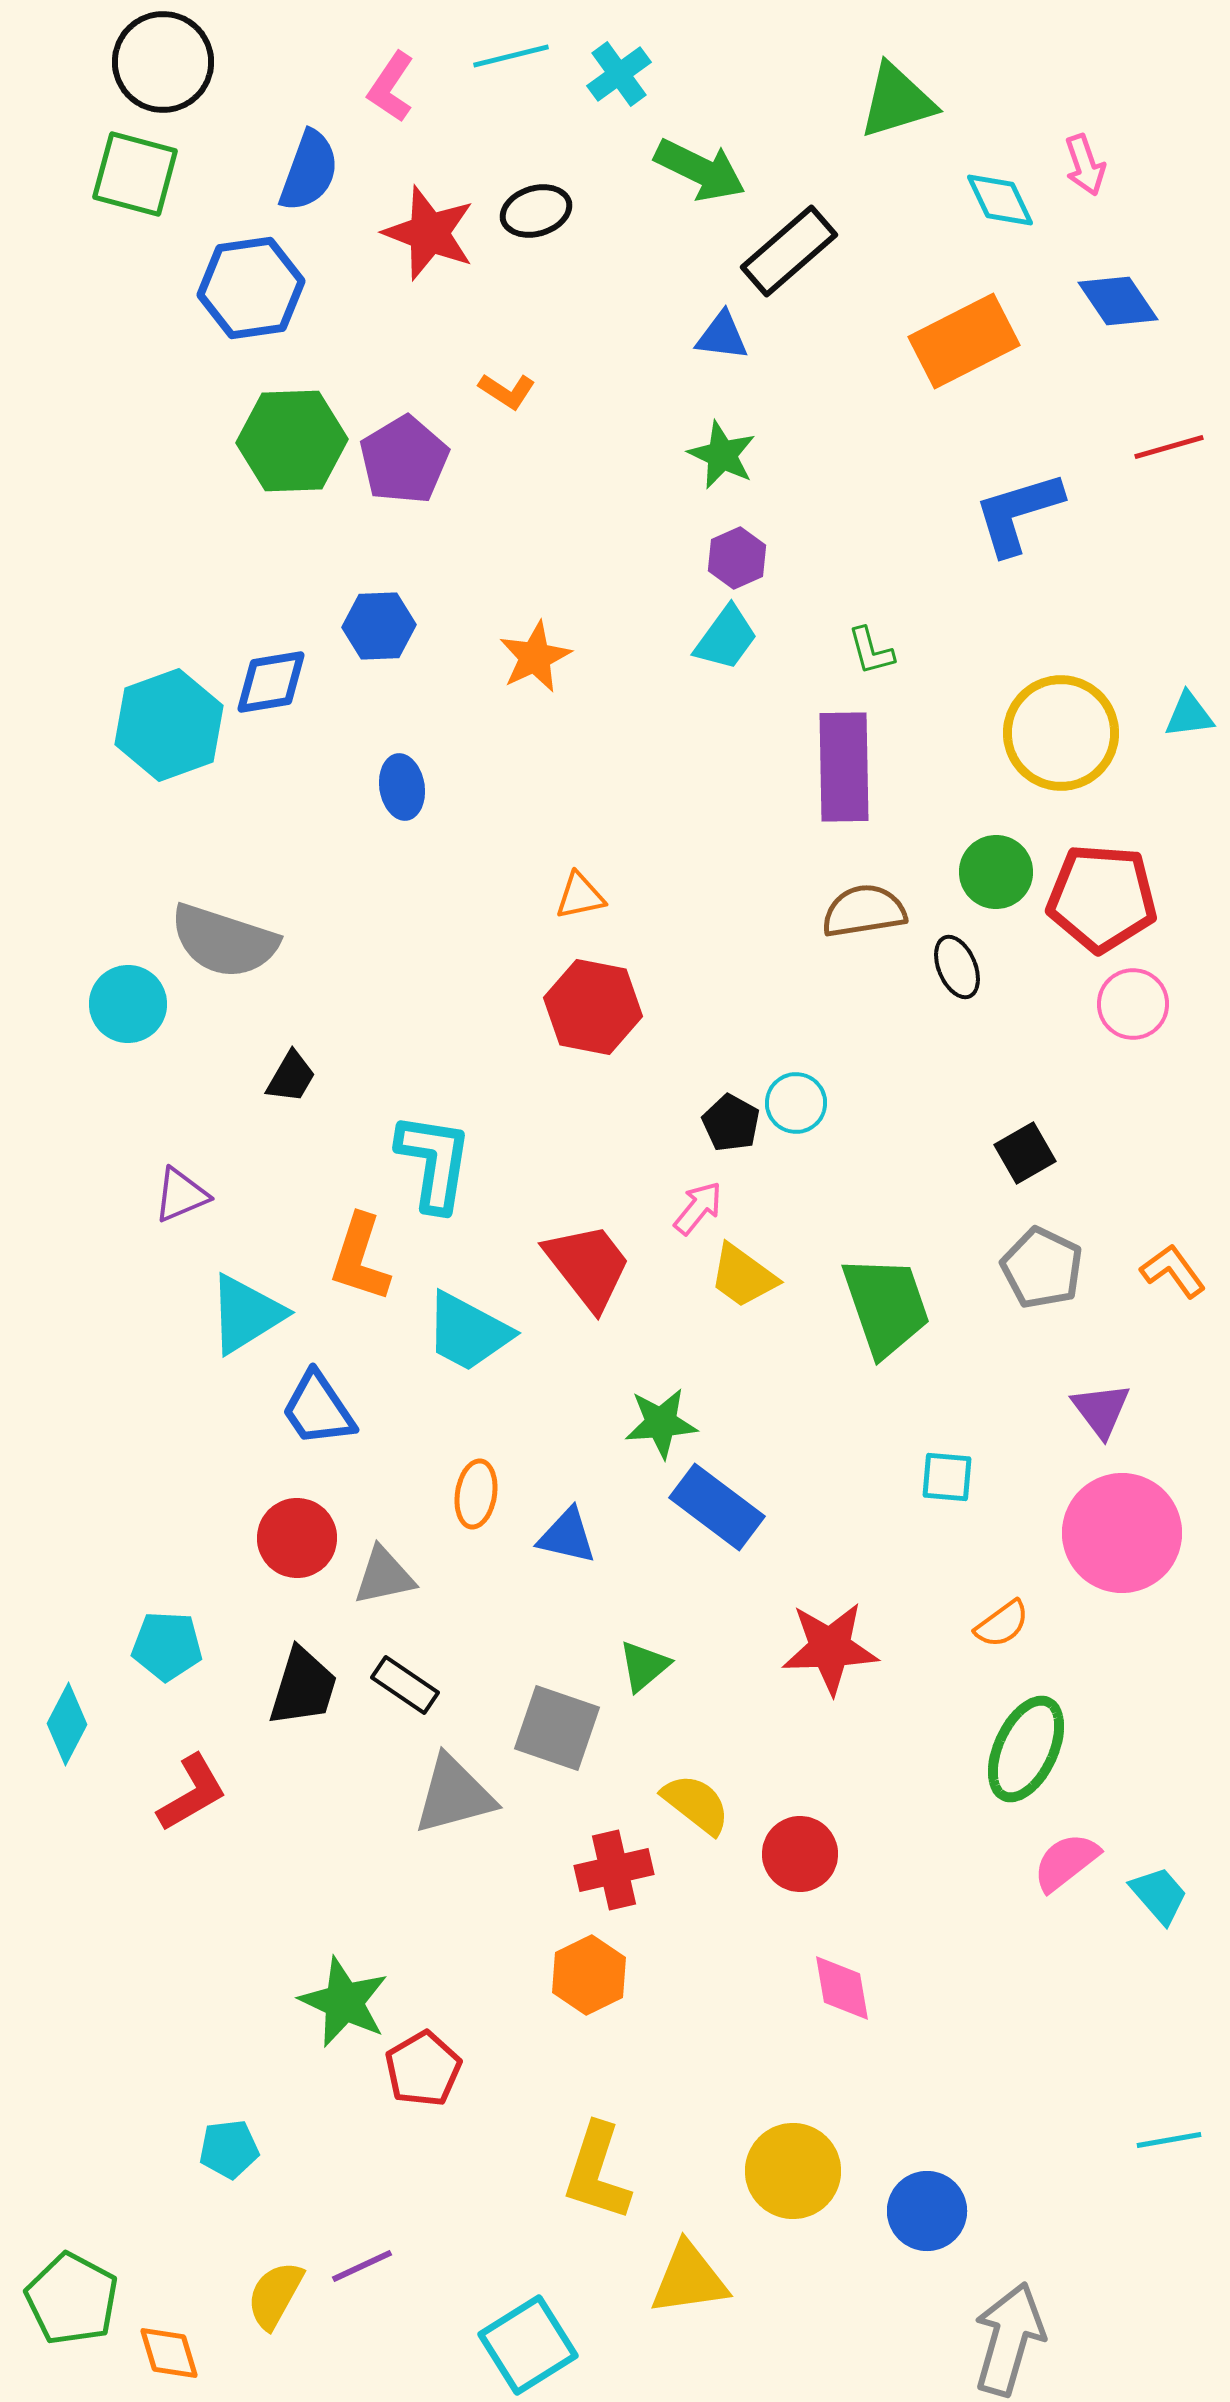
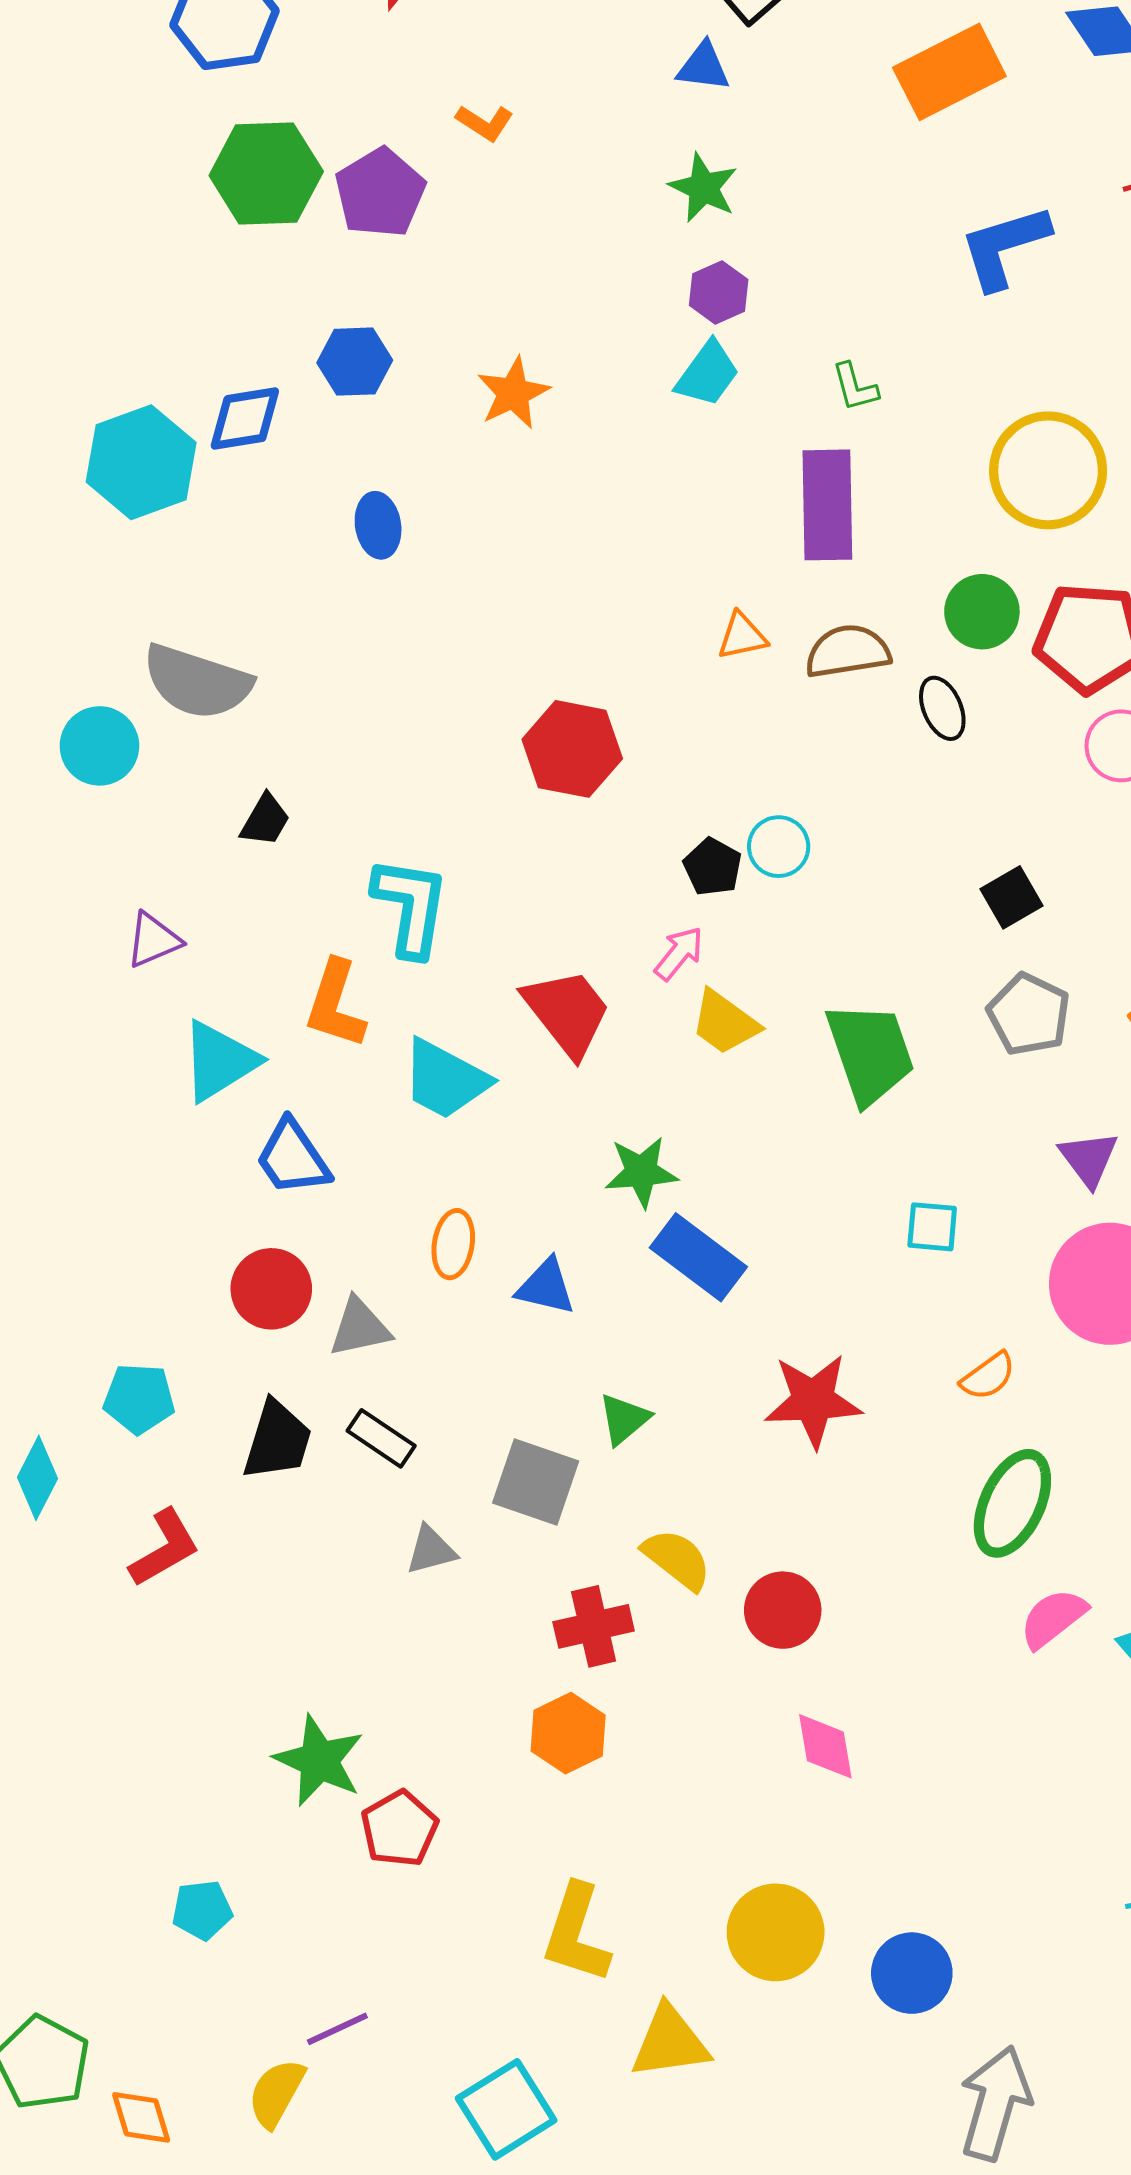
orange triangle: (580, 896) -> (742, 636), moved
gray triangle: (454, 1795) -> (431, 1550), size x0.6
yellow semicircle: (275, 2295) -> (276, 2093), moved

